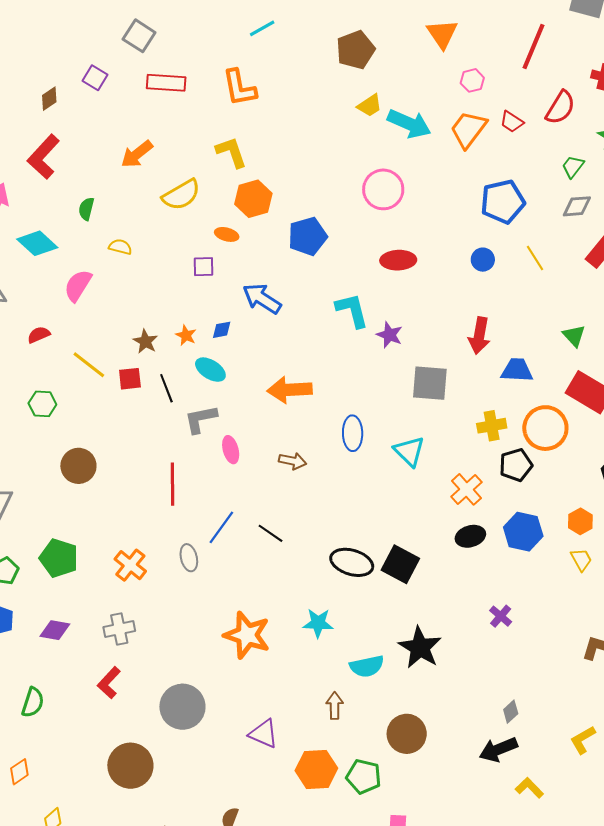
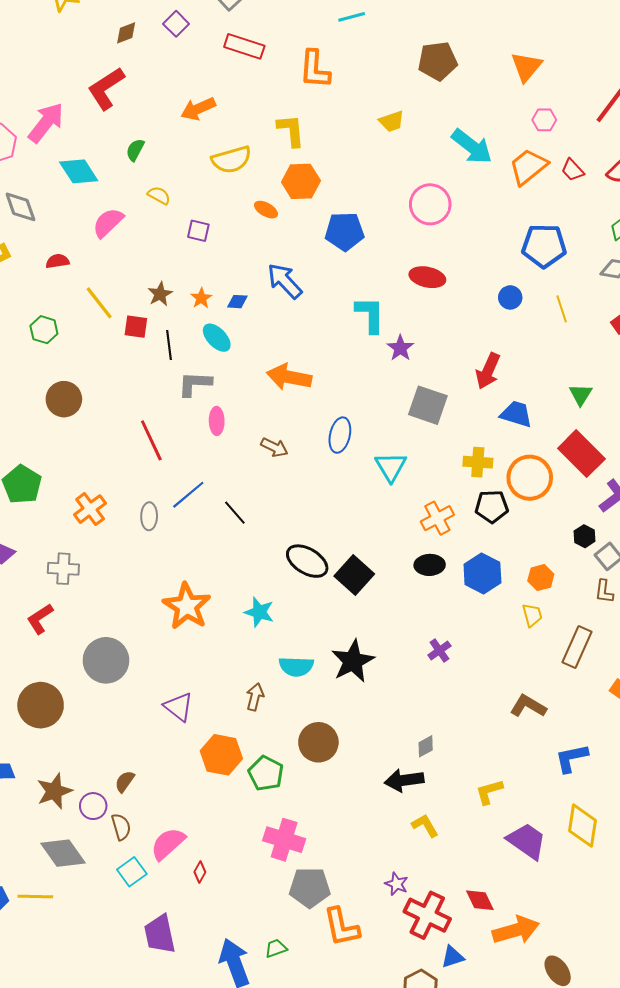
yellow trapezoid: (370, 106) -> (392, 121), moved
purple square: (203, 267) -> (198, 231), moved
red line: (173, 484) -> (151, 440), turned -39

